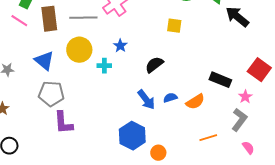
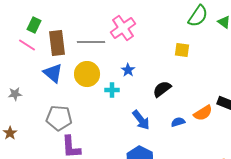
blue triangle: (44, 61) -> (53, 73), moved
blue arrow: (146, 100) -> (141, 120), moved
orange semicircle: (195, 102) -> (203, 113), moved

